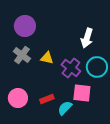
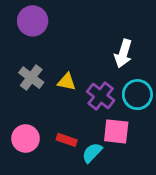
purple circle: (25, 26) -> (33, 21), moved
red rectangle: (47, 99) -> (67, 140), turned 40

